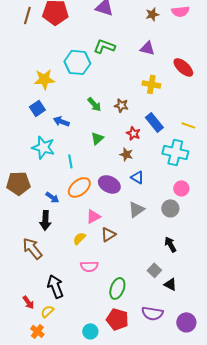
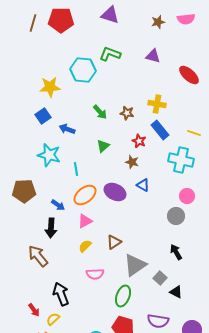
yellow cross: (151, 84) -> (157, 104), moved
gray triangle: (136, 209) -> (135, 265), moved, size x1.4
pink triangle: (93, 216) -> (85, 221), moved

